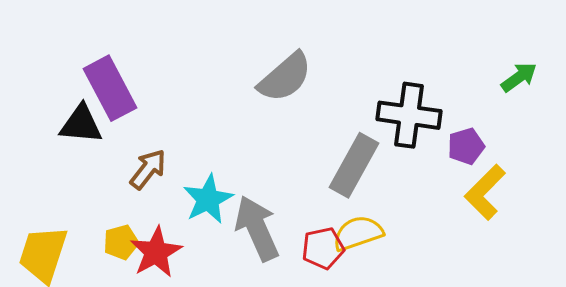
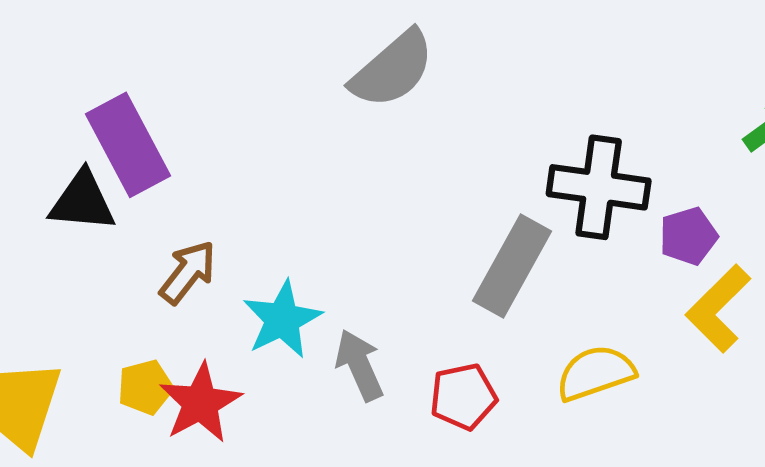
gray semicircle: (285, 77) -> (392, 69), moved
gray arrow: (257, 228) -> (359, 365), size x0.7
yellow semicircle: (358, 233) -> (595, 373), moved

